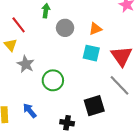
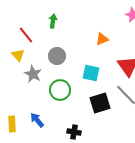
gray circle: (65, 28) -> (57, 56), moved
cyan square: (91, 53) -> (91, 73), moved
black square: (94, 106) -> (100, 103), moved

